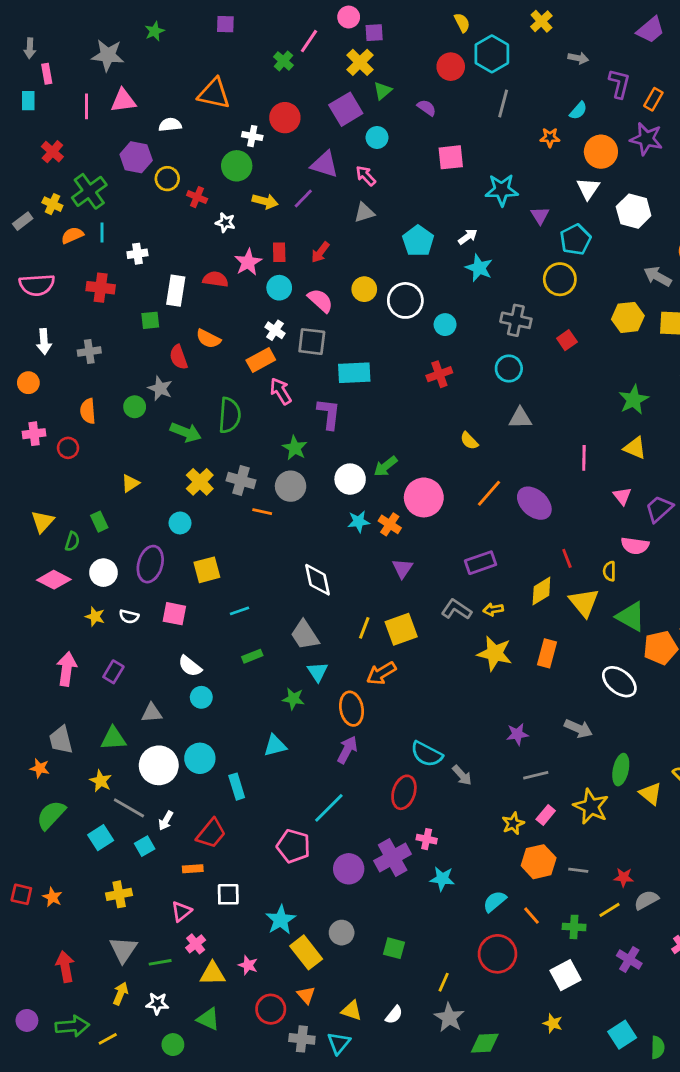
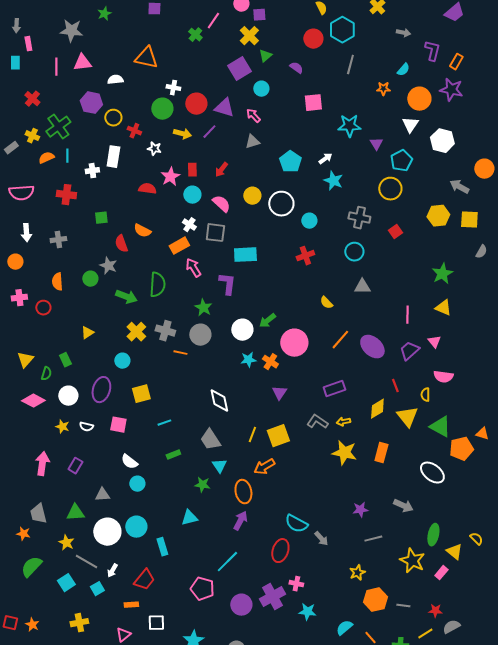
red circle: (285, 118) -> (196, 104), moved
white rectangle: (176, 291) -> (113, 157), moved
purple trapezoid: (659, 509) -> (409, 351), moved
pink rectangle: (546, 815) -> (441, 573), moved

